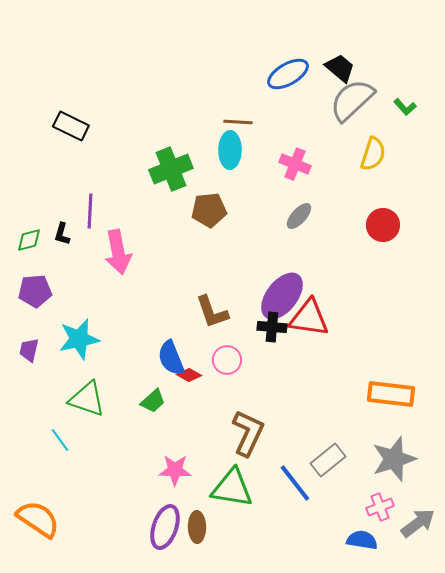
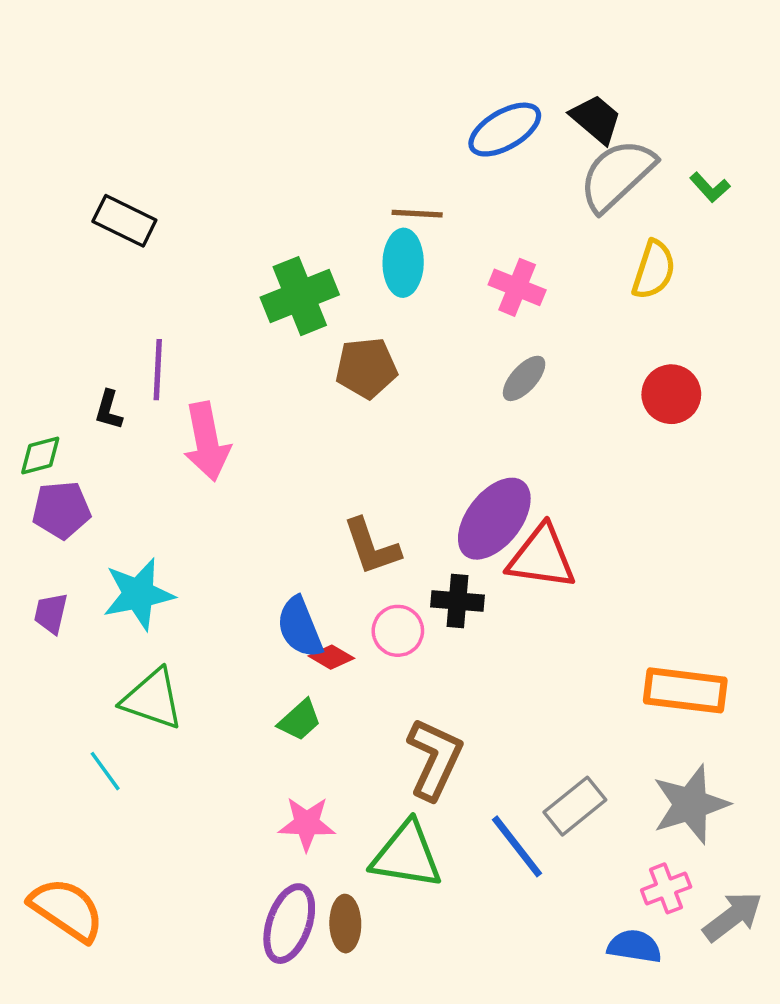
green diamond: (29, 240) -> (40, 456), moved
black cross: (272, 327) -> (457, 601), moved
green trapezoid: (153, 401) -> (300, 720), moved

